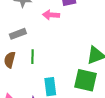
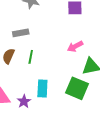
pink arrow: (51, 15) -> (75, 46), moved, turned -42

